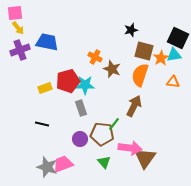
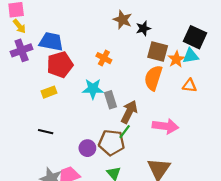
brown star: (112, 69) -> (123, 20), moved
red pentagon: (68, 81) -> (60, 65), moved
brown arrow: (134, 106) -> (129, 112), moved
gray rectangle: (81, 108) -> (110, 100), moved
pink arrow: (130, 148) -> (165, 126), moved

